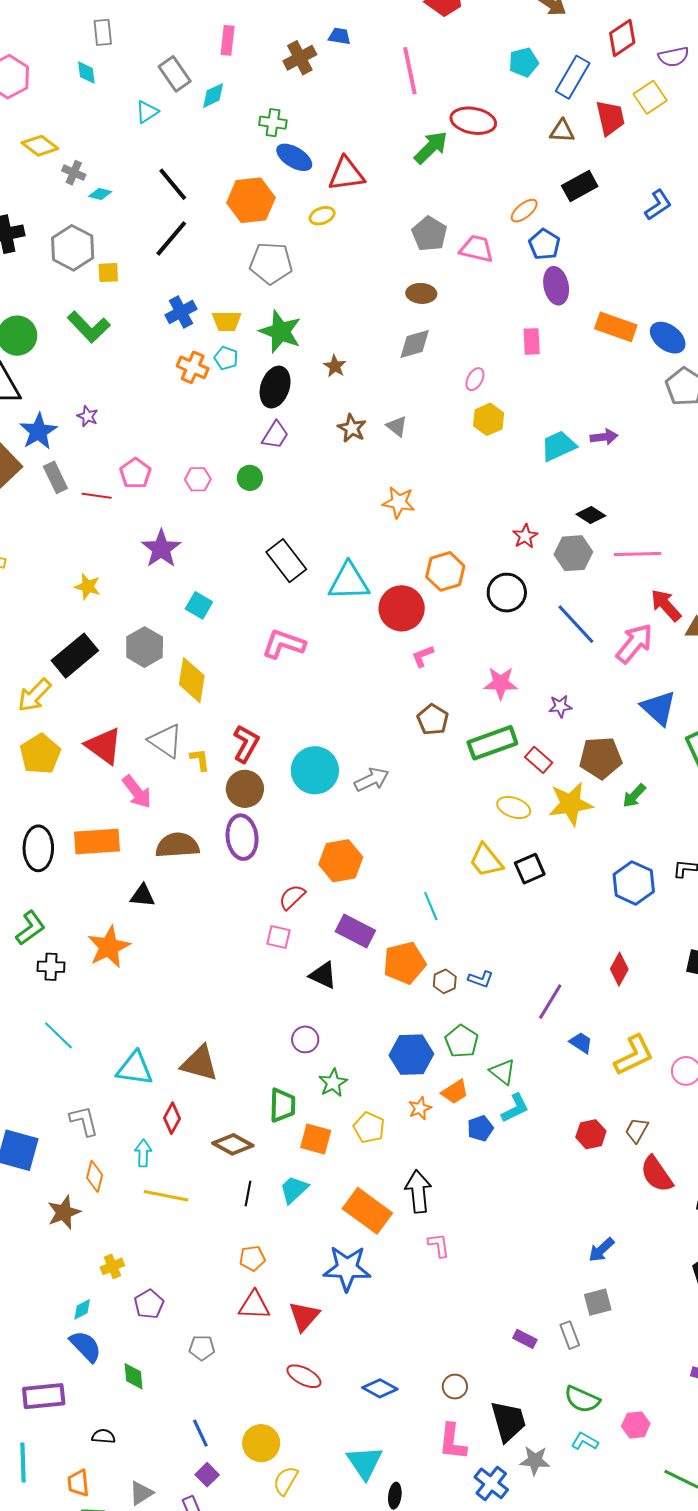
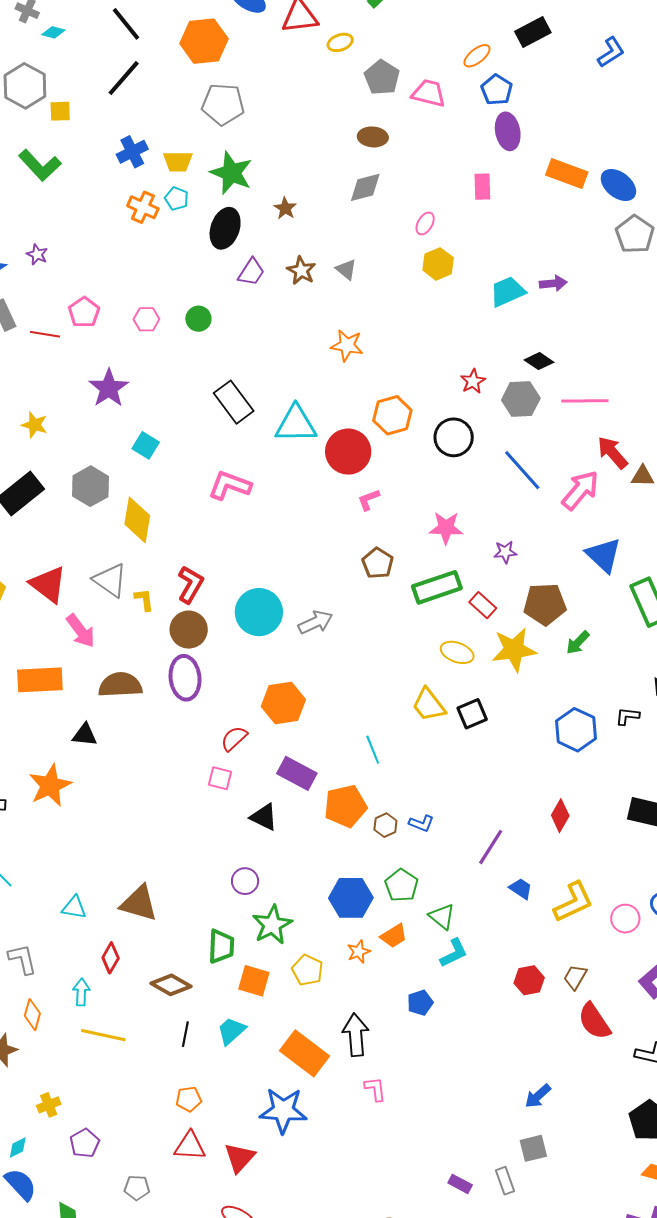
yellow ellipse: (322, 216) -> (340, 42), moved
purple trapezoid: (275, 435) -> (251, 272), moved
cyan triangle: (135, 1069) -> (74, 907), size x0.7
green star: (333, 1083) -> (272, 925), size x1.4
blue pentagon: (480, 1128) -> (420, 1003), moved

